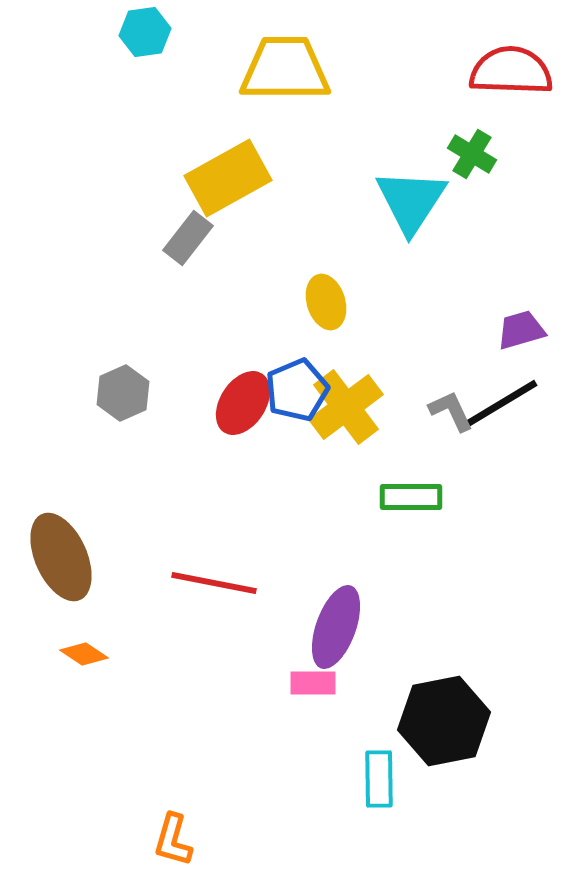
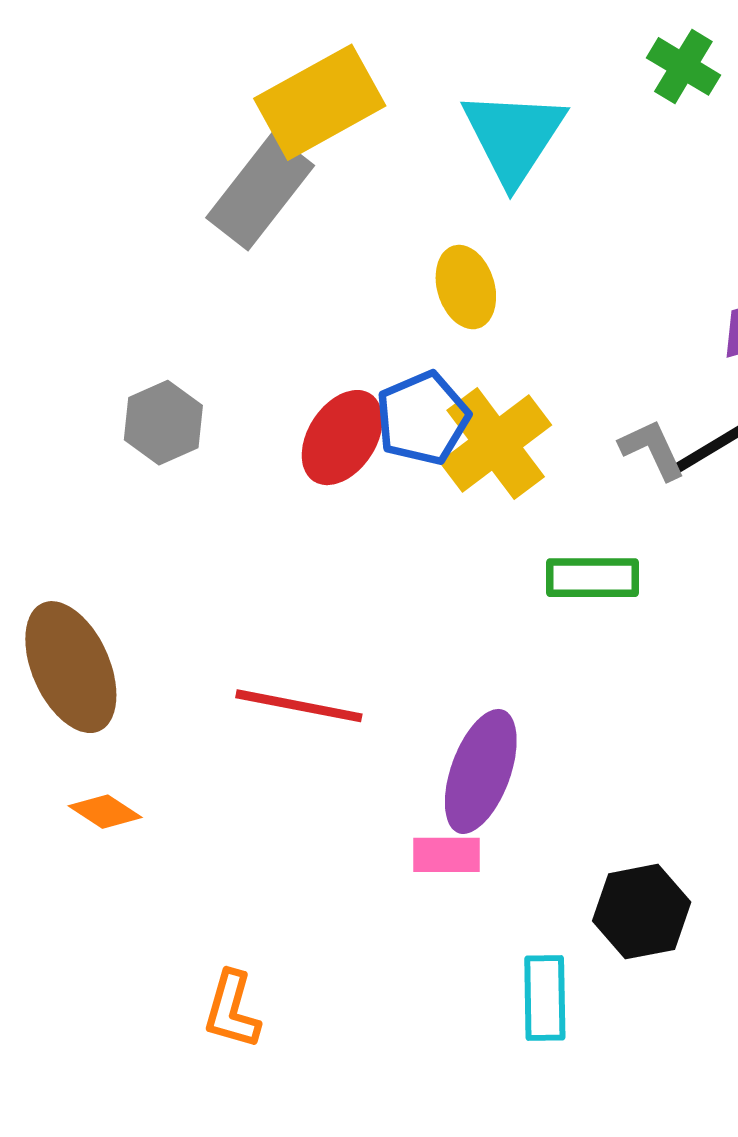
cyan triangle: (411, 201) -> (514, 136), moved
gray rectangle: (188, 238) -> (260, 192), size x1.4
black hexagon: (444, 721) -> (642, 912), size x0.7
orange L-shape: (173, 840) -> (232, 1010), moved

